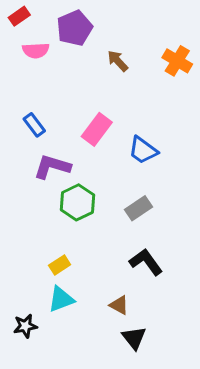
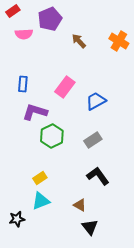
blue rectangle: (34, 125) -> (23, 84), turned 42
blue trapezoid: (143, 150) -> (96, 101), turned 115

